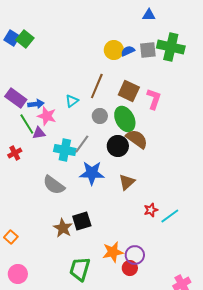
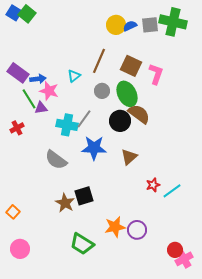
red circle: (130, 268) -> (175, 250), moved
green trapezoid: (80, 269) -> (82, 244), turned -75

